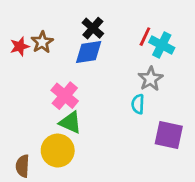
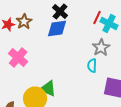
pink cross: (65, 96) -> (18, 58), moved
green triangle: (70, 122) -> (48, 88), moved

